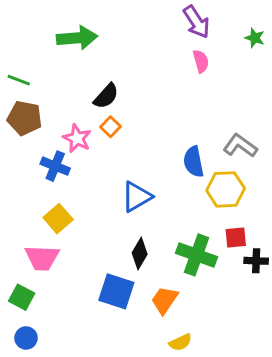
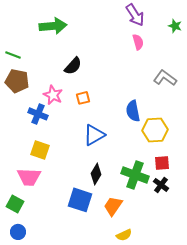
orange square: (111, 127) -> (83, 98), moved, turned 32
gray L-shape: (240, 146) -> (165, 78), moved
yellow square: (58, 219) -> (40, 150), turned -30
black cross: (256, 261) -> (161, 185), moved, turned 35

